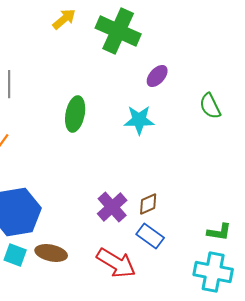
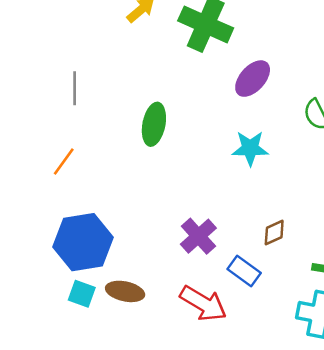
purple ellipse: (157, 76) -> (253, 79), size x1.4
cyan star: (139, 120) -> (250, 148), moved
brown diamond: (148, 204) -> (274, 232), moved

